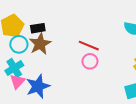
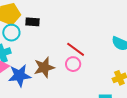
brown star: (40, 44) -> (44, 67), moved

